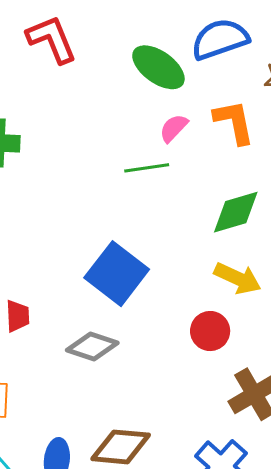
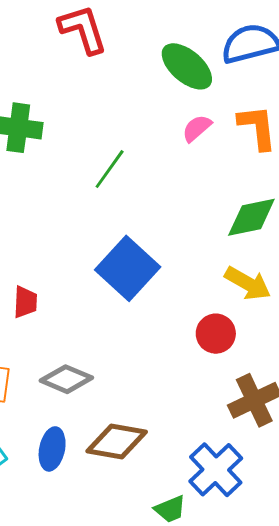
green line: (147, 168) -> (110, 169), moved, turned -51
gray diamond: (92, 346) -> (66, 379), moved

